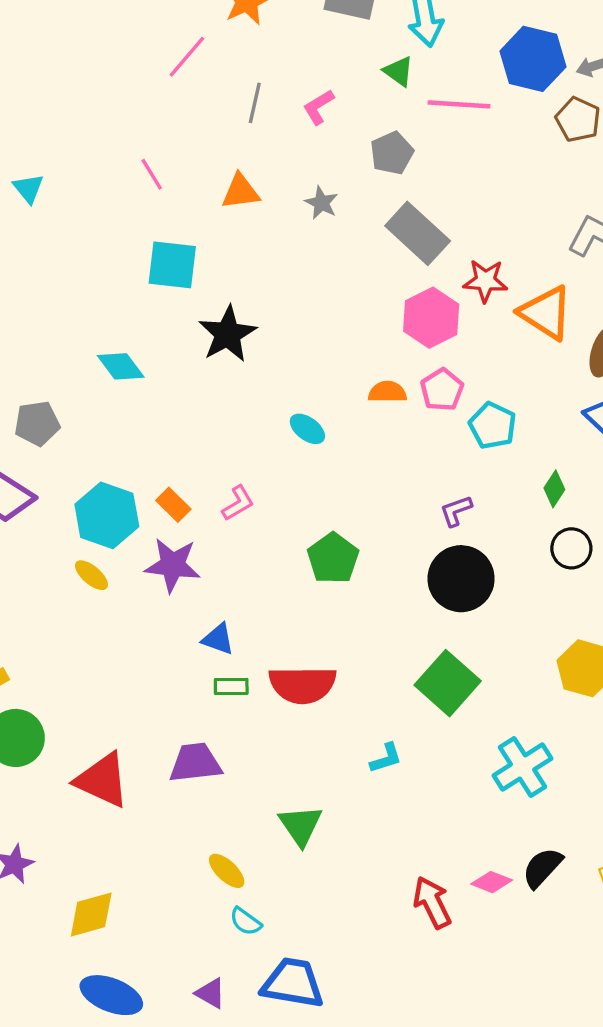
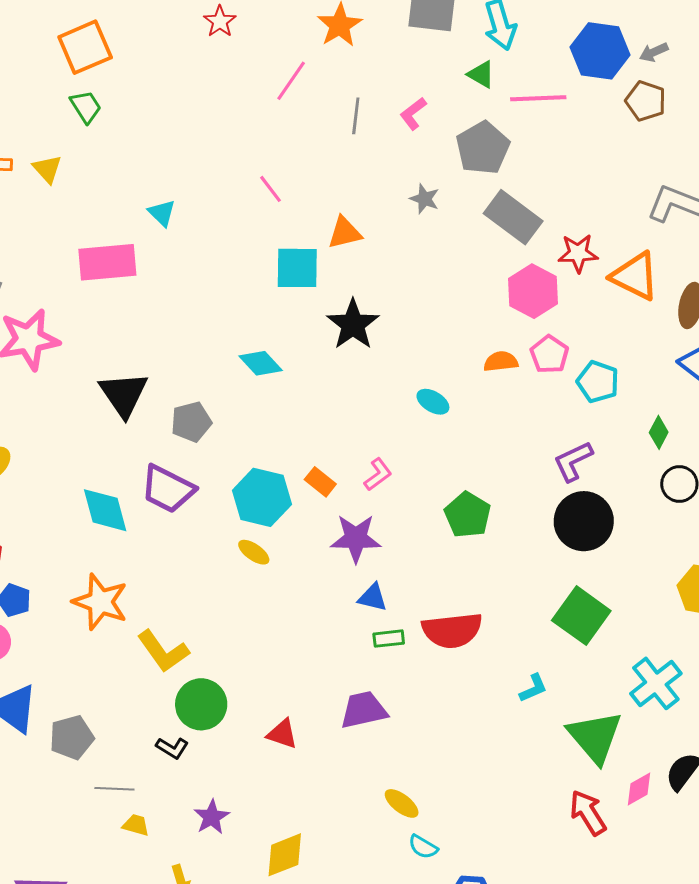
gray pentagon: (392, 153) -> (483, 148), size x1.4
orange triangle: (241, 192) -> (345, 233), moved
purple L-shape: (456, 511) -> (573, 461), size x1.4
purple star: (173, 565) -> (356, 538), moved
red triangle: (102, 780) -> (282, 734), size x0.6
green triangle: (301, 825) -> (595, 737), moved, size x1.4
pink diamond: (492, 882) -> (639, 789), turned -45

